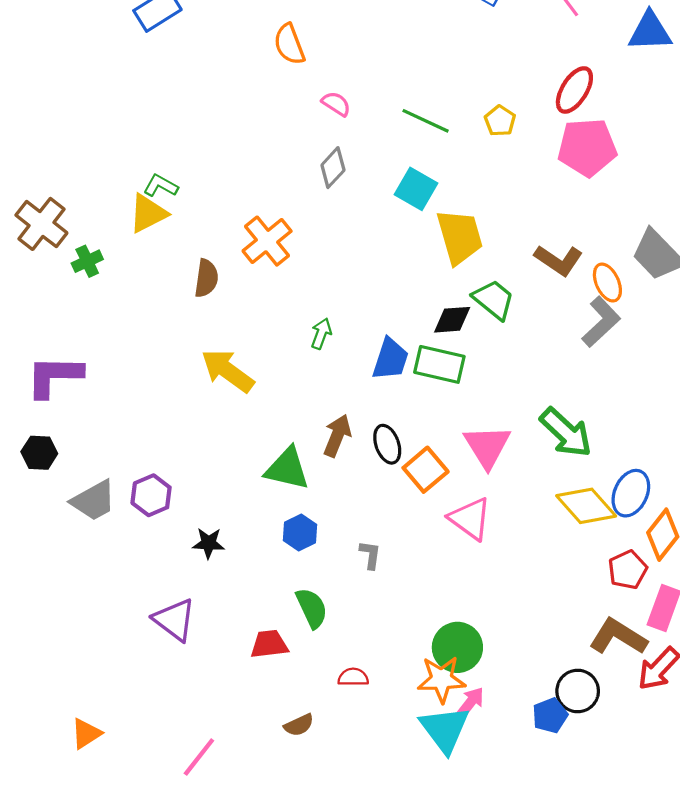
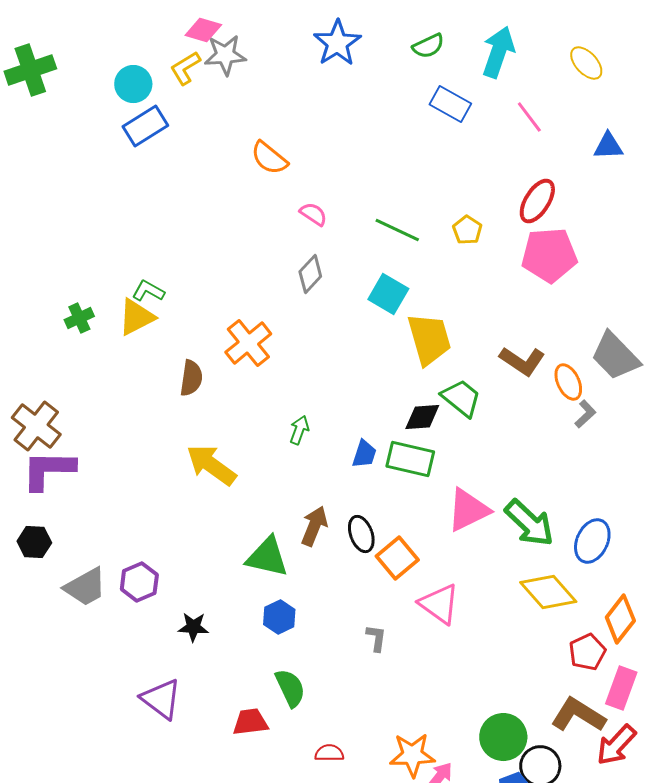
blue triangle: (650, 31) -> (608, 146), size x0.7
orange semicircle: (289, 44) -> (269, 158), turned -30
brown cross: (41, 224) -> (36, 426), moved
green cross: (87, 261) -> (79, 318), moved
gray L-shape: (601, 322) -> (585, 414), moved, size x0.6
blue trapezoid: (390, 359) -> (364, 454), size x0.7
pink triangle: (487, 446) -> (468, 510), moved, turned 36
blue ellipse: (631, 493) -> (592, 541), moved
gray L-shape: (370, 555) -> (376, 638), moved
green circle: (457, 647) -> (503, 737), moved

